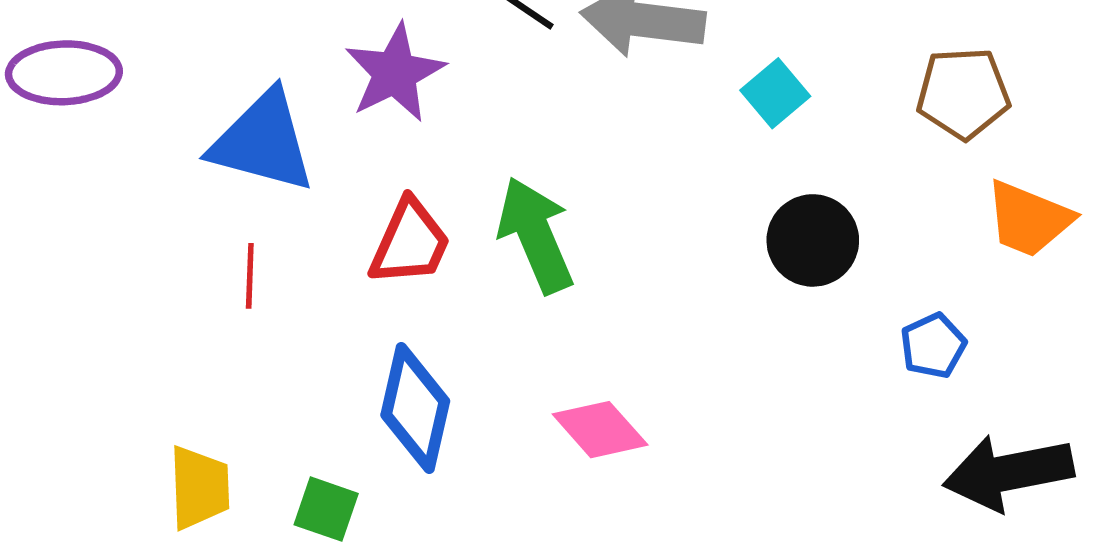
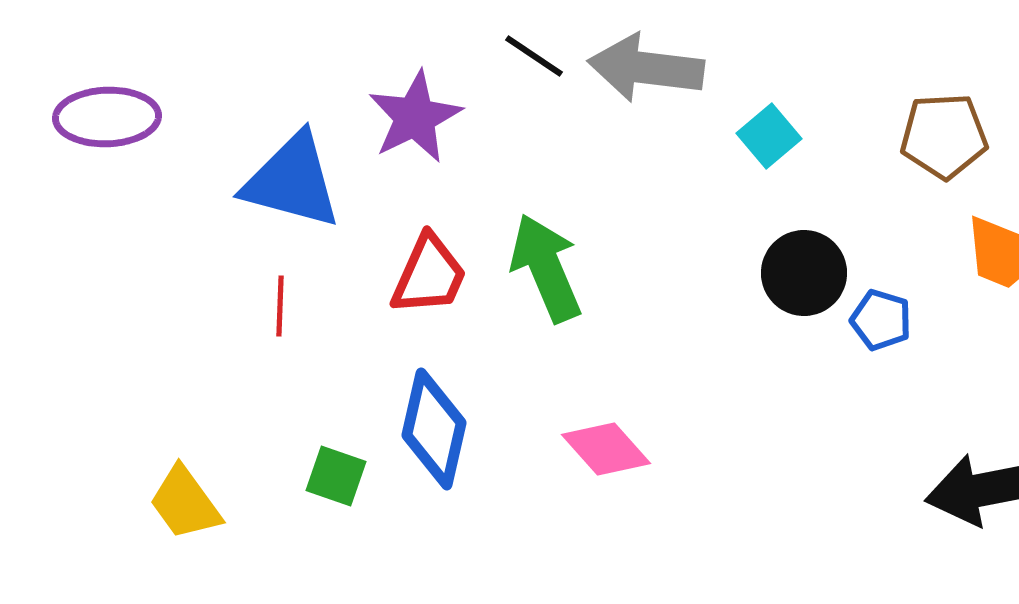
blue pentagon: (933, 346) -> (881, 320), moved, turned -30
yellow trapezoid: (199, 488) -> (185, 503), moved, turned 146
green square: (326, 509) -> (336, 476), moved

